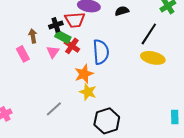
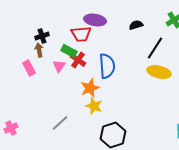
black semicircle: (122, 11) -> (136, 25), moved
black cross: (56, 25) -> (42, 36), moved

